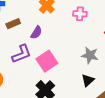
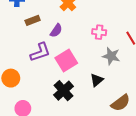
pink cross: (80, 14) -> (99, 32), moved
black triangle: (88, 80) -> (97, 80), moved

